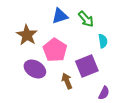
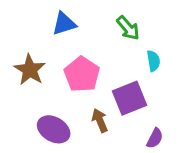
blue triangle: (60, 16) -> (64, 24), moved
brown star: (27, 35) -> (30, 70), moved
purple ellipse: (35, 69) -> (54, 129), moved

